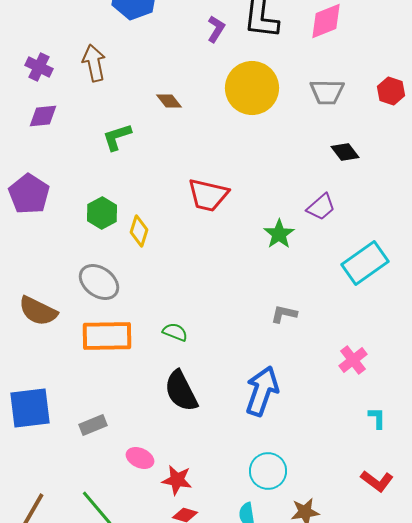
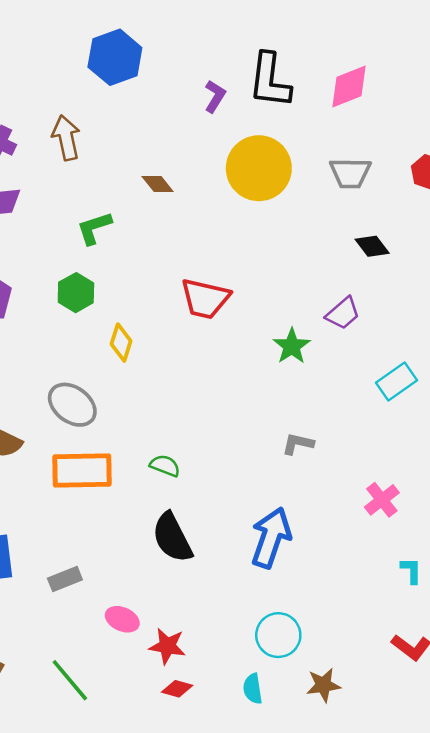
green hexagon: (102, 213) -> (76, 293), moved
cyan rectangle: (365, 263) -> (397, 382), size x0.7

